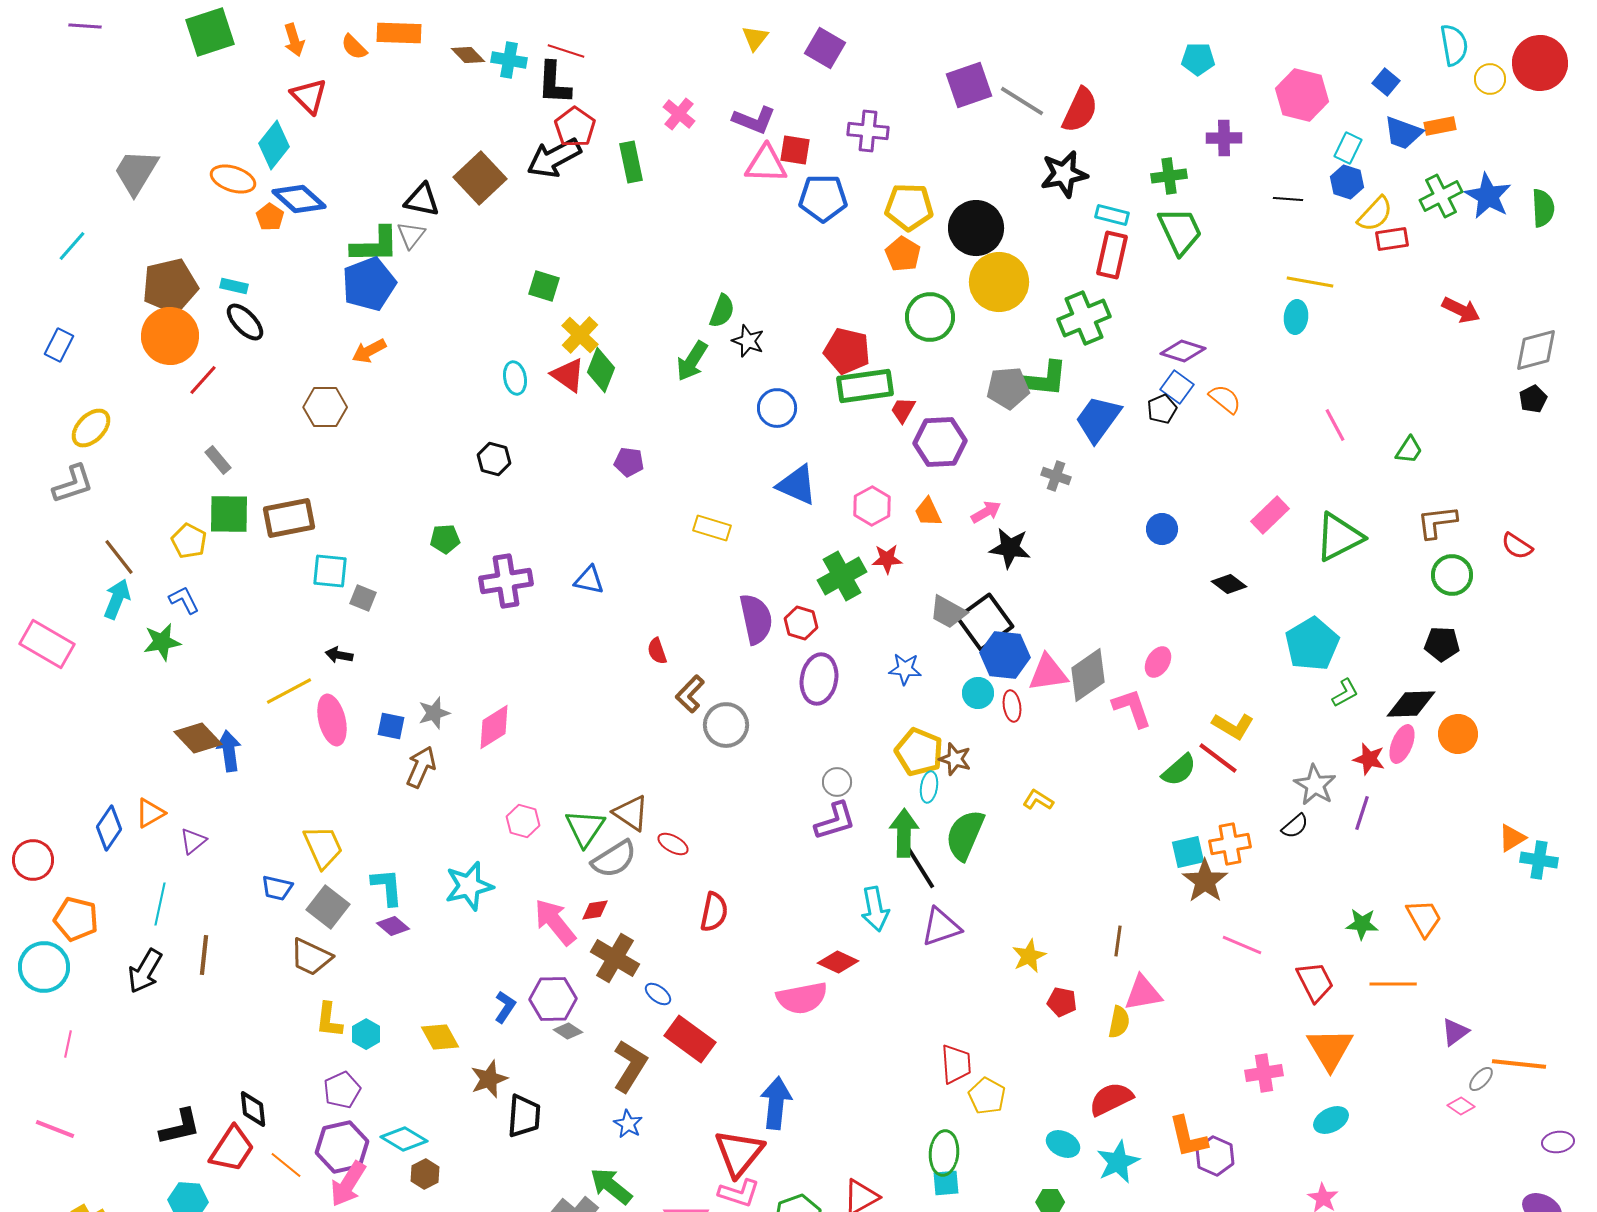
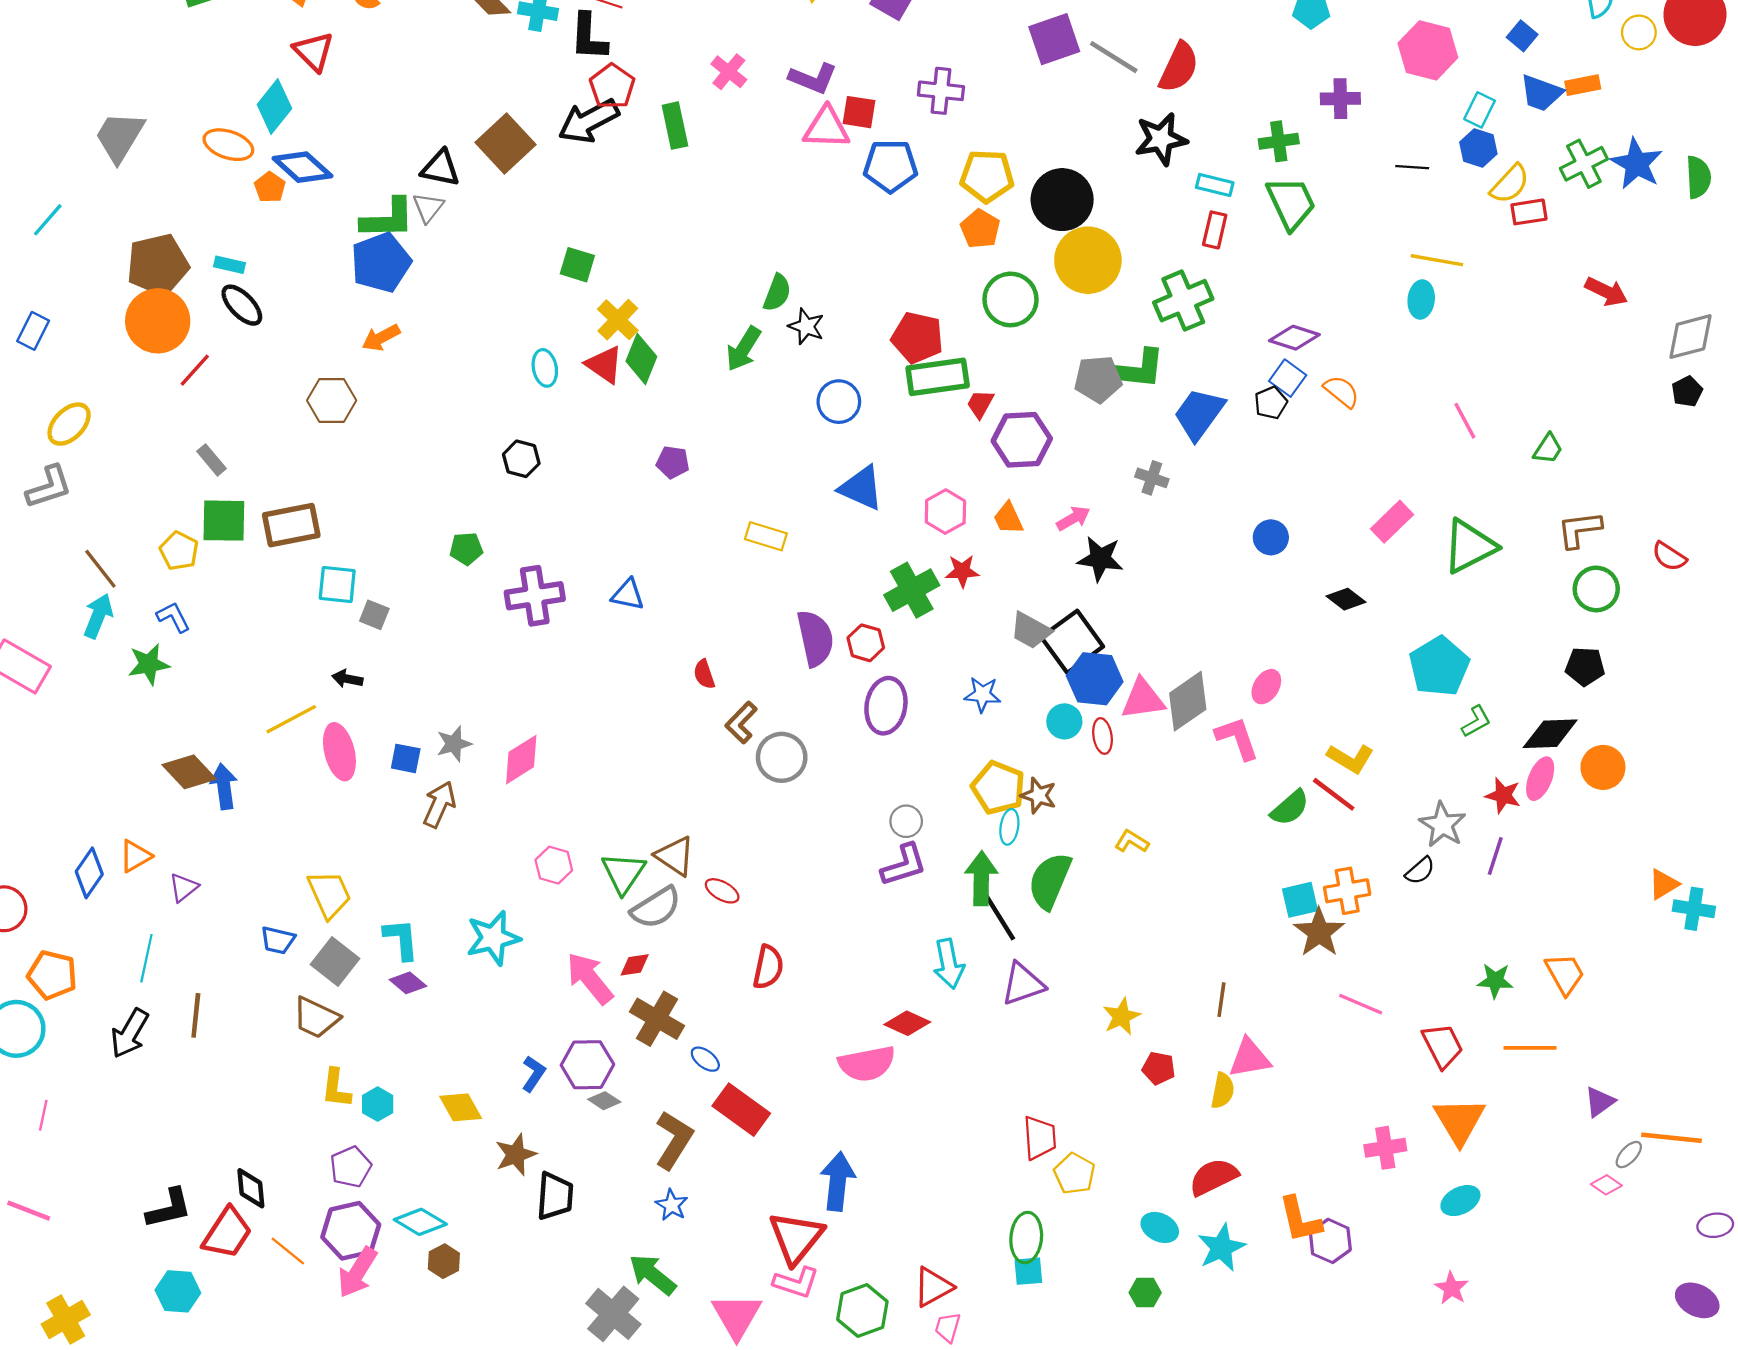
red rectangle: (1112, 255) -> (1215, 230), size x0.7

